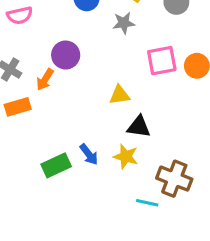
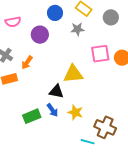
purple circle: (66, 55) -> (40, 35), moved
yellow triangle: (120, 95) -> (73, 74), size x1.5
black triangle: (139, 127) -> (56, 91), moved

